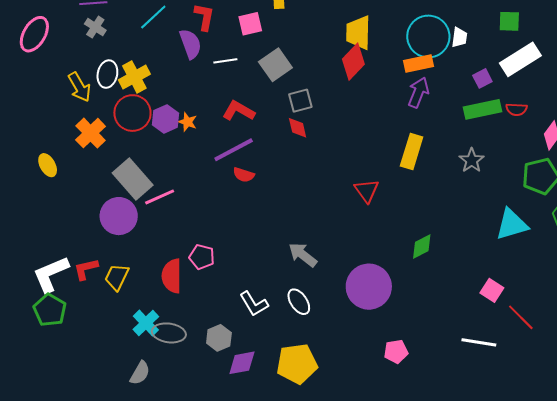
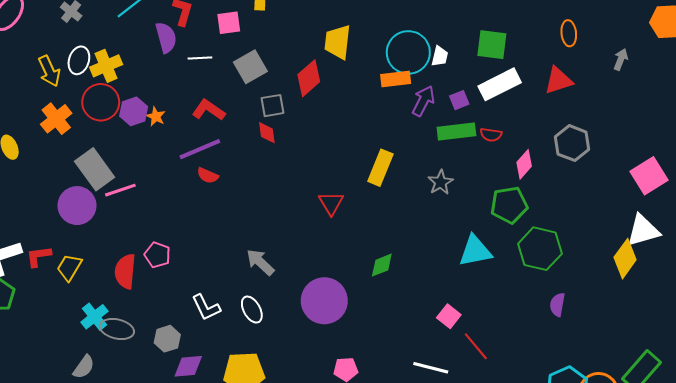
green square: (509, 21) -> (492, 45), size x1.4
red diamond: (353, 62) -> (309, 78), moved
purple arrow: (418, 93) -> (423, 101), moved

